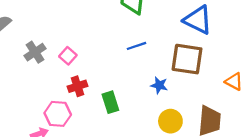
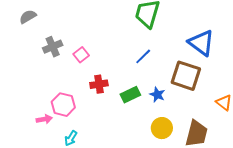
blue line: (136, 46) -> (143, 56), turned -36
red cross: (77, 86) -> (99, 84), moved
green rectangle: (110, 102) -> (130, 95), moved, turned 72

